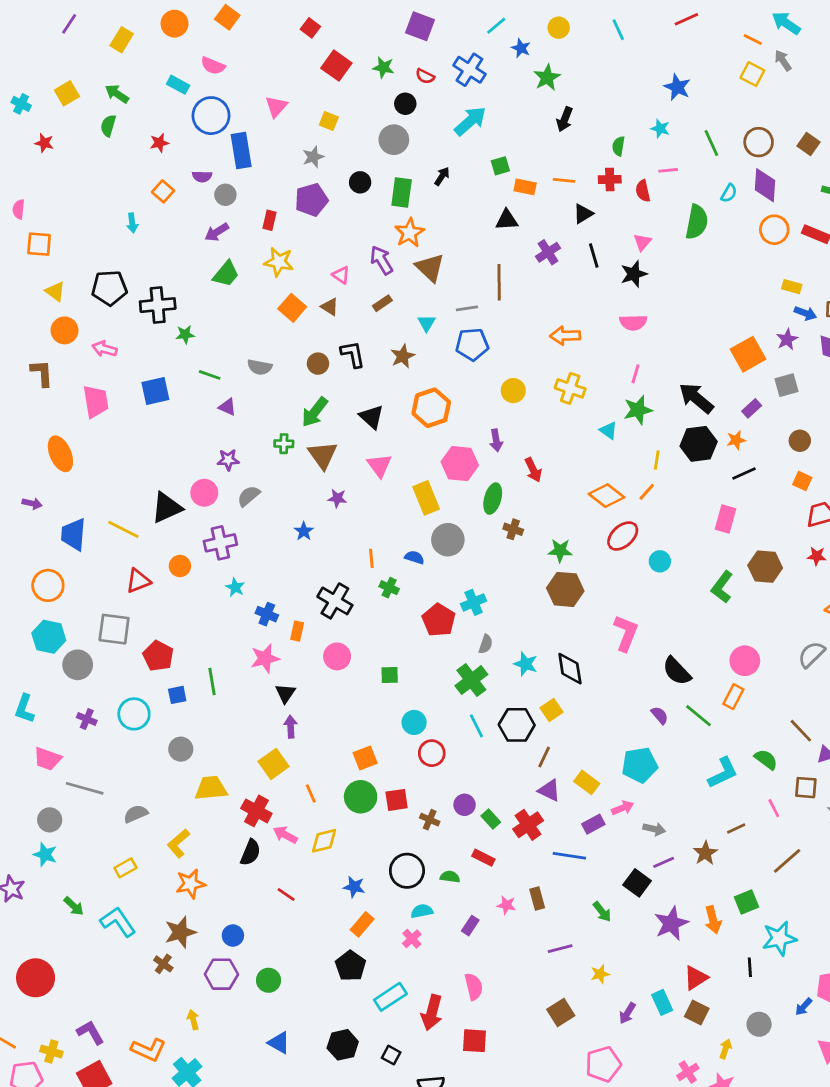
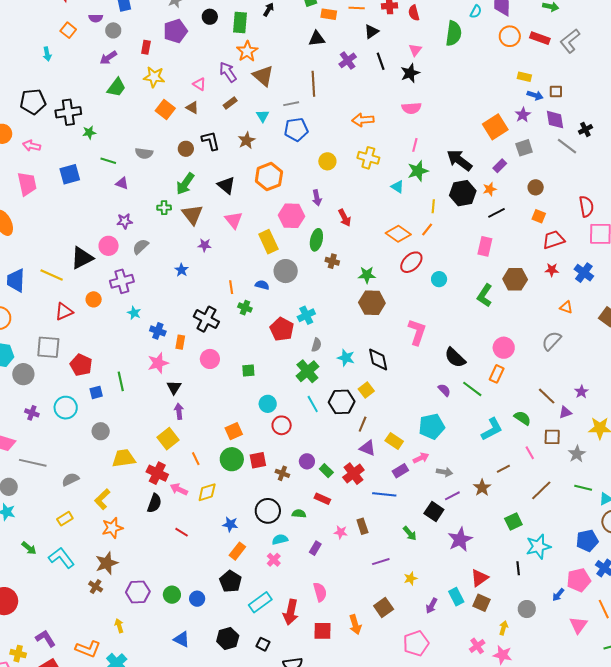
orange arrow: (713, 920) -> (355, 625), moved
blue circle: (233, 936) -> (197, 599), moved

